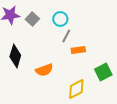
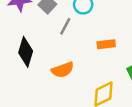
gray line: (66, 36) -> (65, 26), moved

